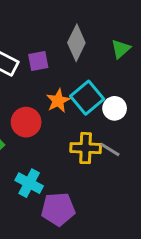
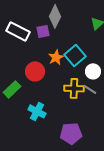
gray diamond: (76, 43) -> (55, 16), moved
white circle: (115, 108) -> (93, 71), moved
purple pentagon: (58, 209) -> (71, 133), moved

